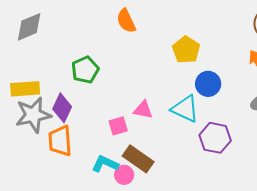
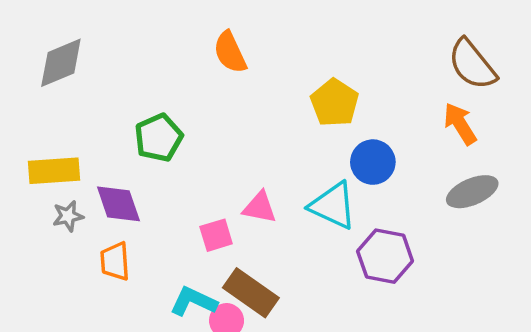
purple diamond: (62, 108) -> (118, 204), turned -44
gray star: (33, 115) -> (68, 216), size x0.5
orange trapezoid: (60, 141) -> (115, 261), size x0.7

